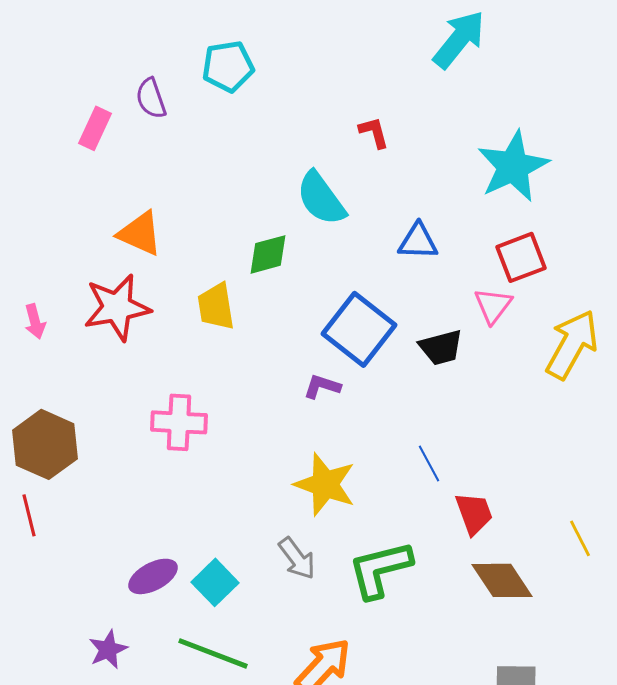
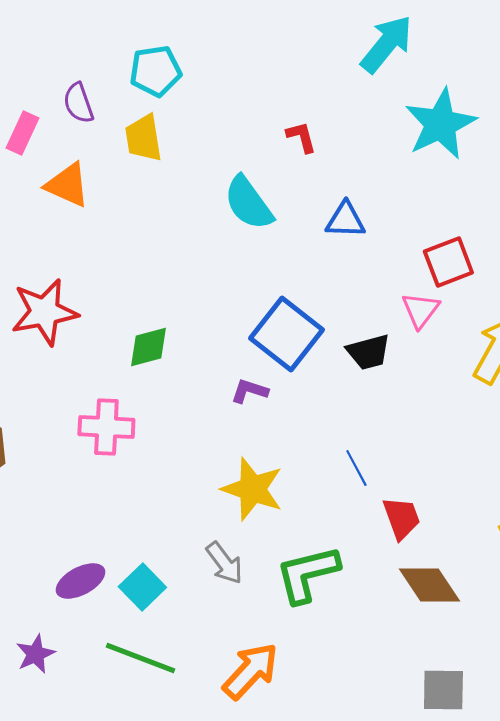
cyan star: (513, 166) -> (440, 124), moved
orange triangle: (140, 233) -> (67, 185), moved
blue triangle: (418, 241) -> (345, 220), moved
green diamond: (268, 254) -> (148, 347), moved
yellow trapezoid: (216, 306) -> (143, 138), moved

